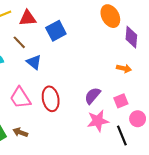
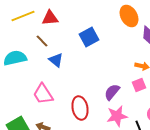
blue square: (56, 31) -> (89, 37), moved
red ellipse: (51, 99) -> (80, 108), moved
pink square: (121, 101) -> (139, 85), moved

